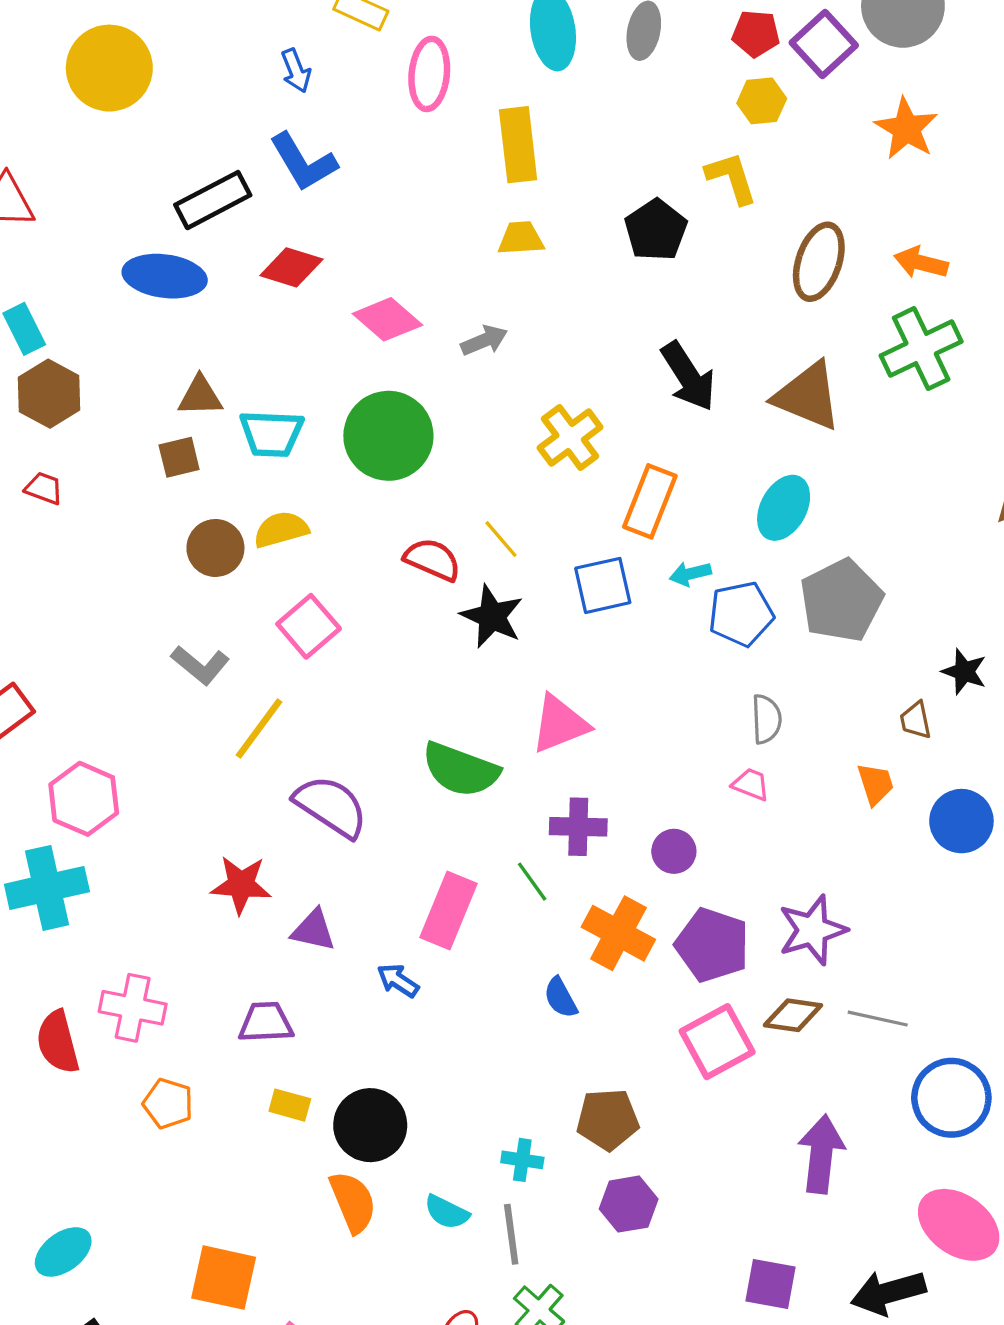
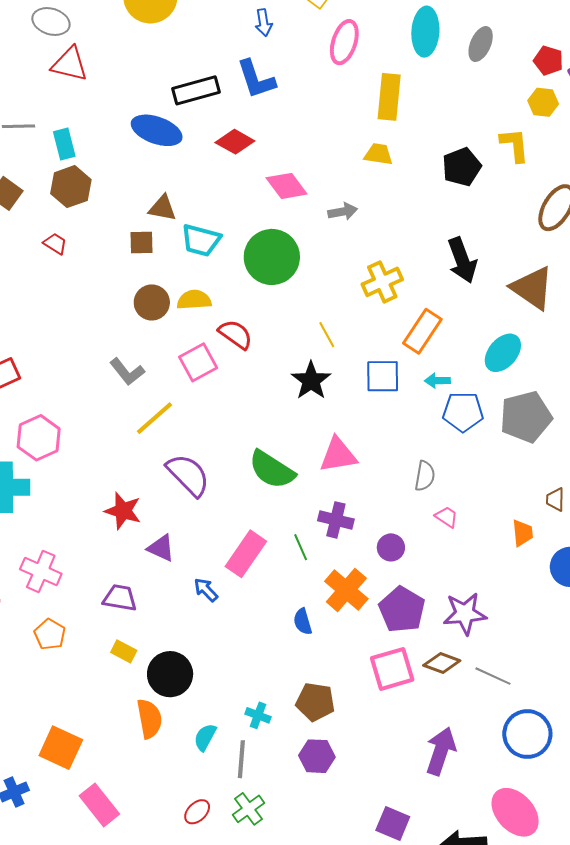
red semicircle: (432, 560) -> (236, 334), moved
gray semicircle: (766, 719) -> (425, 476), moved
cyan semicircle: (447, 1212) -> (205, 737), turned 80

